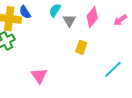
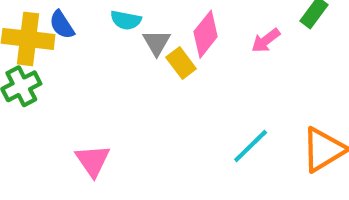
cyan semicircle: (55, 10) -> (126, 20), turned -112
yellow rectangle: (81, 47) -> (181, 63), moved, turned -56

